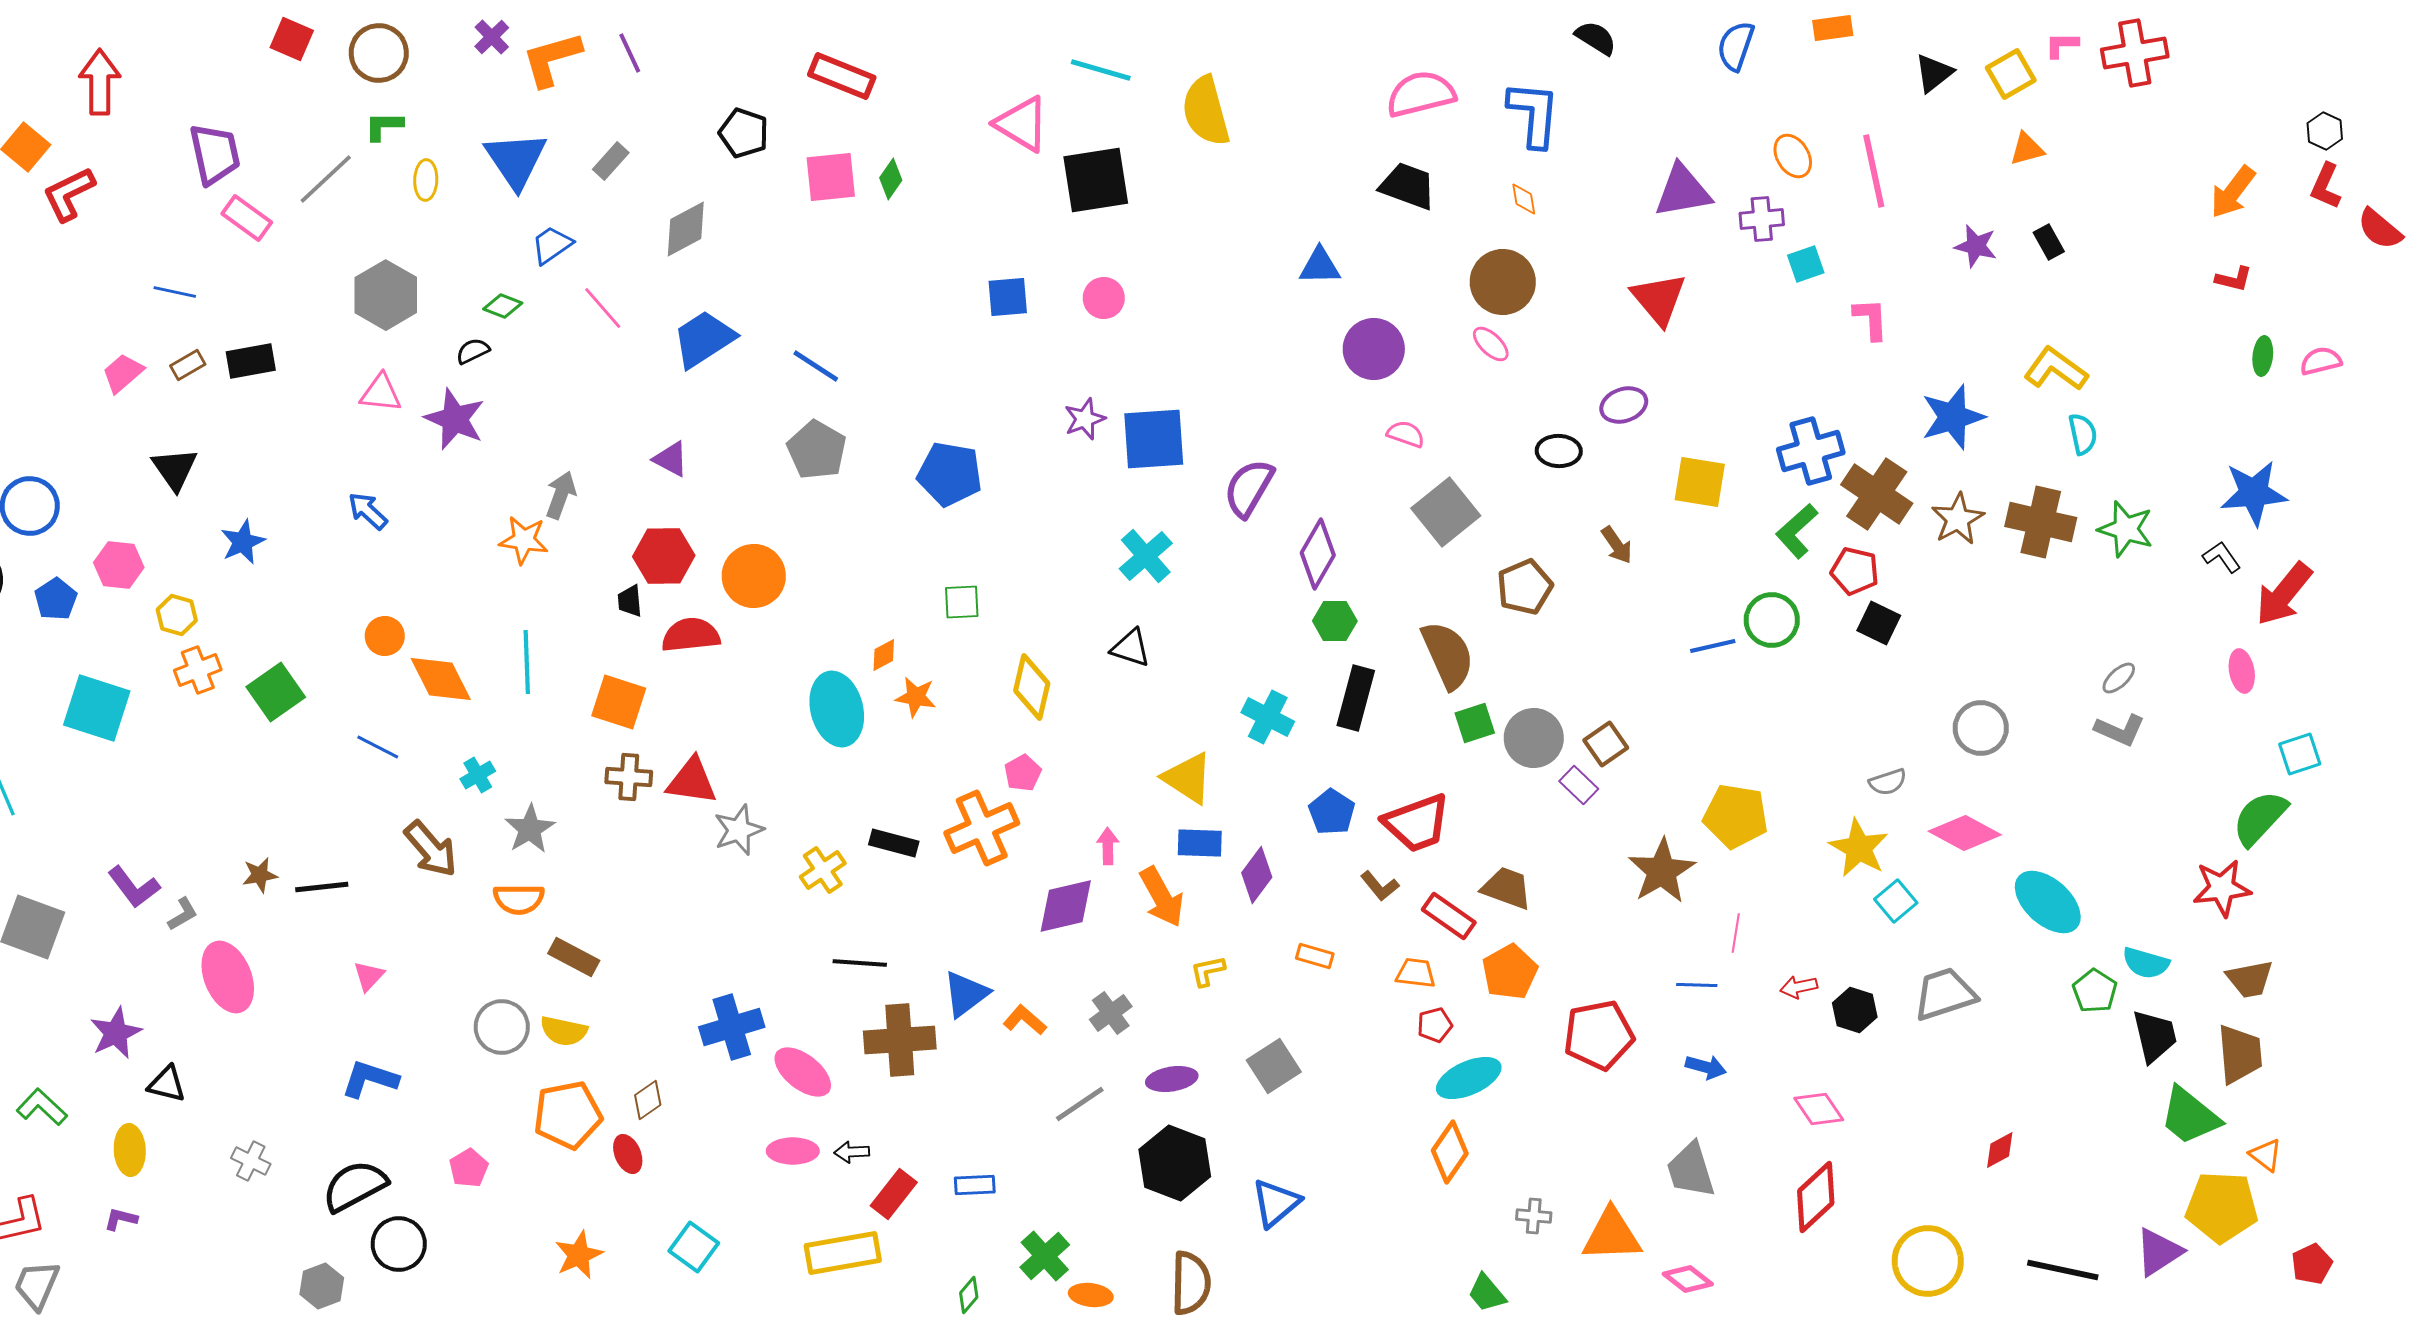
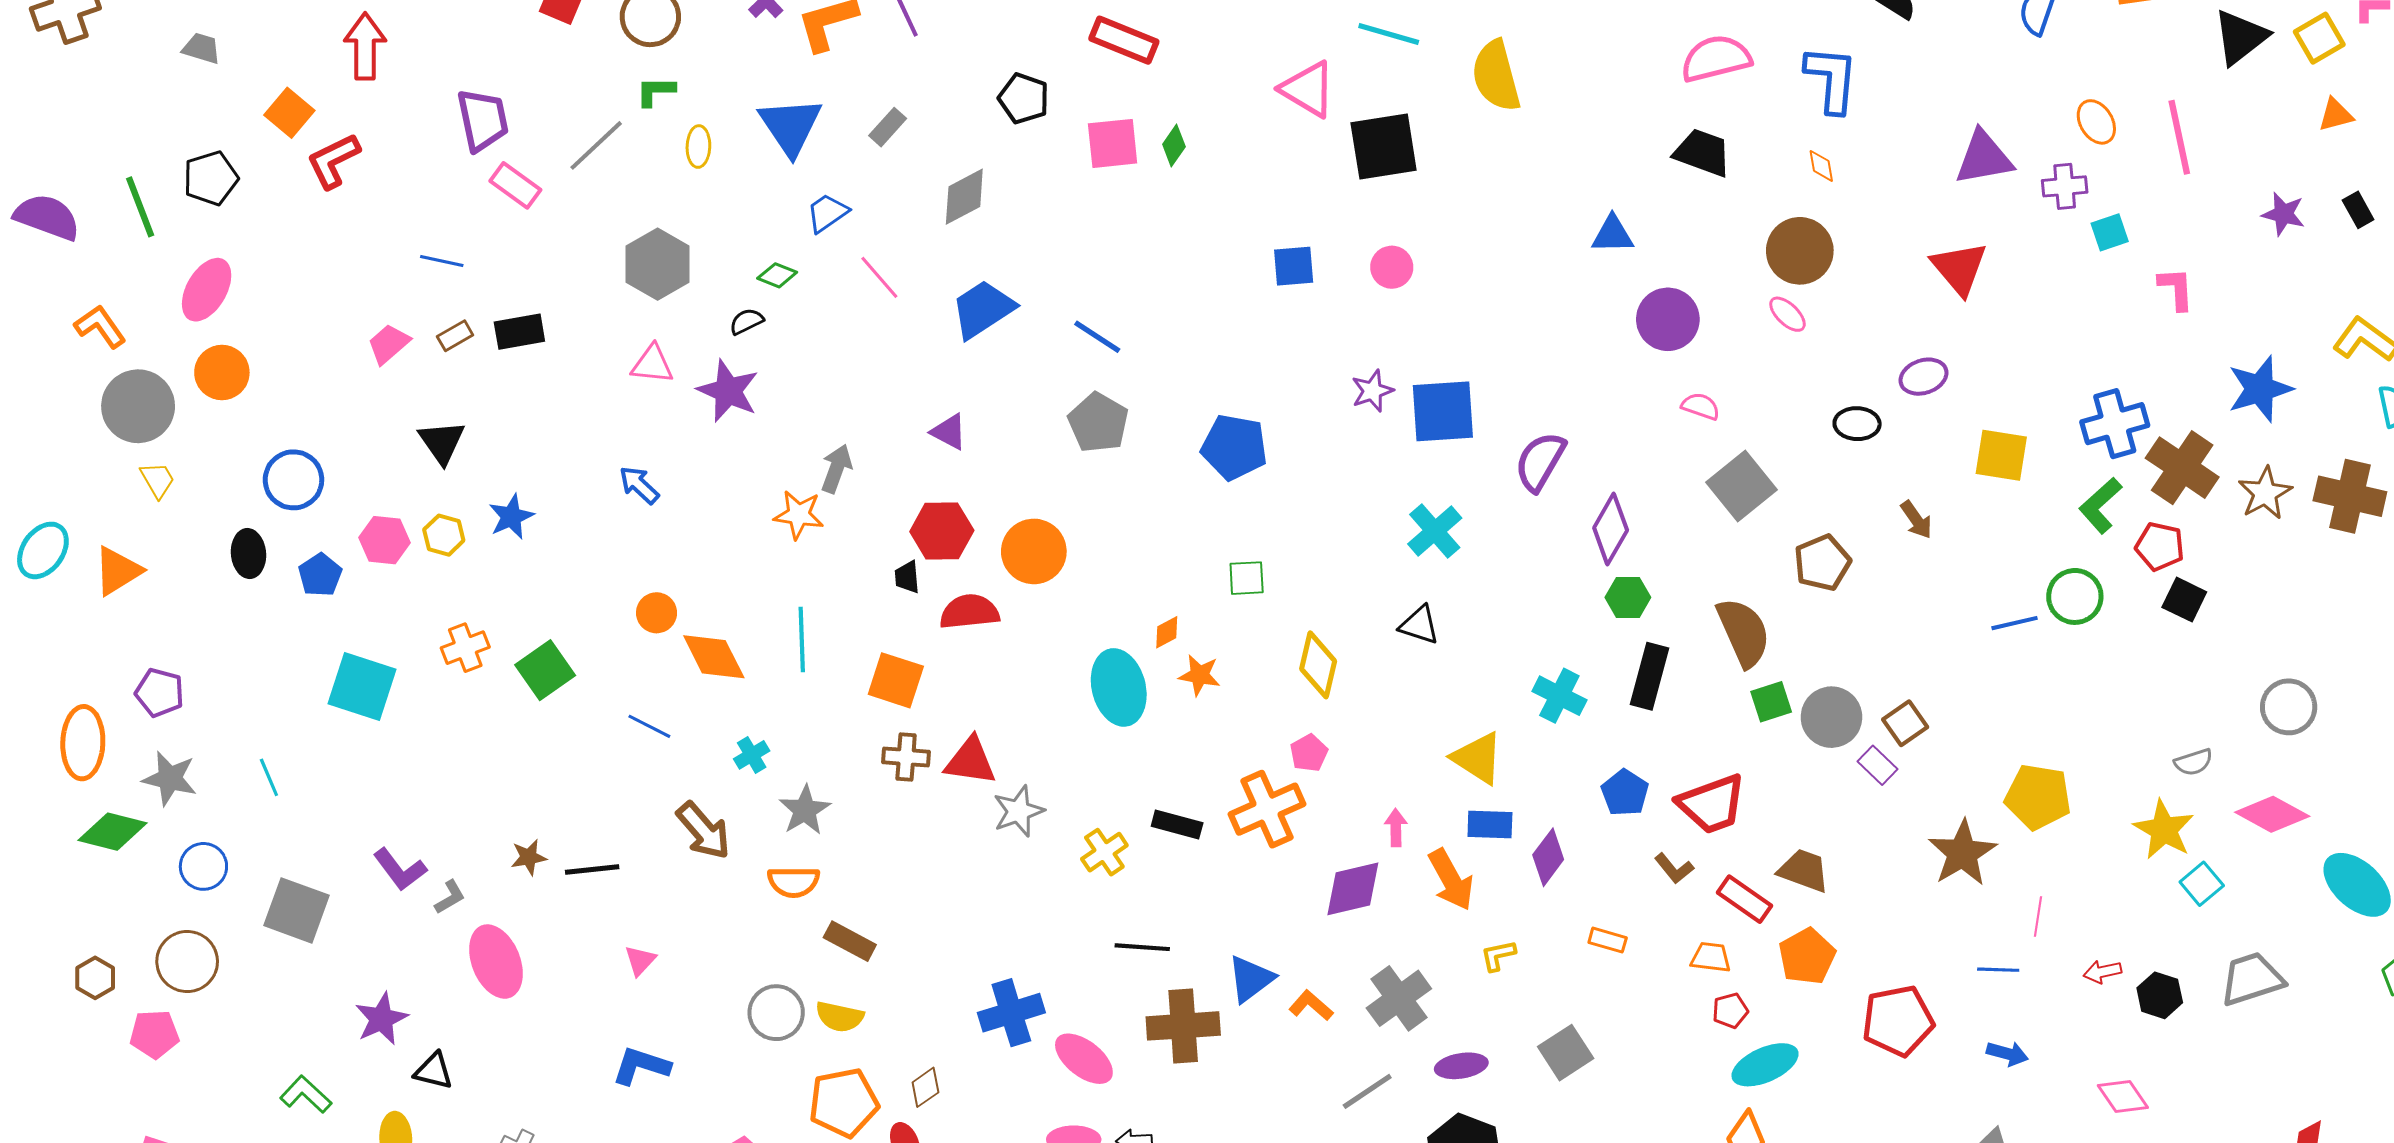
black triangle: (1934, 73) -> (2241, 37), size x1.4
yellow hexagon: (177, 615) -> (444, 535), moved
gray cross: (1111, 1013) -> (1399, 998), size x1.5

